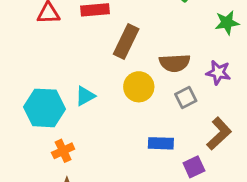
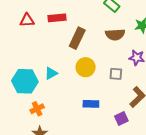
brown semicircle: (175, 63) -> (115, 35), moved
gray square: (186, 97) -> (116, 74), turned 32
blue rectangle: (161, 143) -> (91, 104), moved

